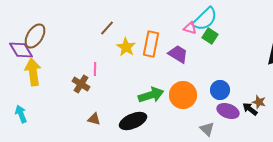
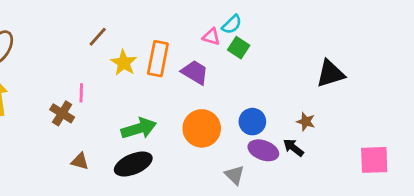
cyan semicircle: (205, 19) -> (232, 24), size x0.6
green arrow: (151, 95) -> (139, 128), moved
brown star: (259, 102) -> (306, 122), moved

